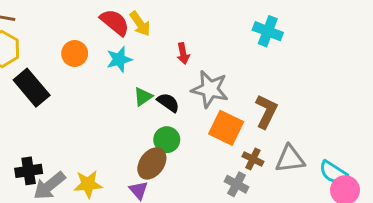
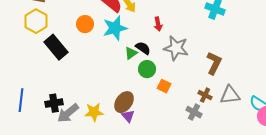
cyan star: (119, 59) -> (115, 28), size x1.4
black semicircle: (168, 103) -> (143, 48), moved
orange square: (226, 128) -> (164, 86), moved, size x0.6
green circle: (167, 140) -> (147, 69), moved
brown ellipse: (152, 163) -> (124, 102), moved

